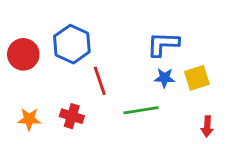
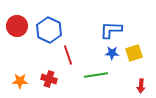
red circle: (23, 54) -> (17, 26), moved

